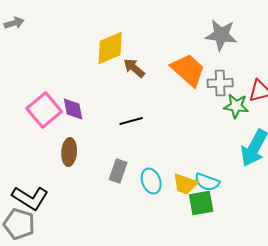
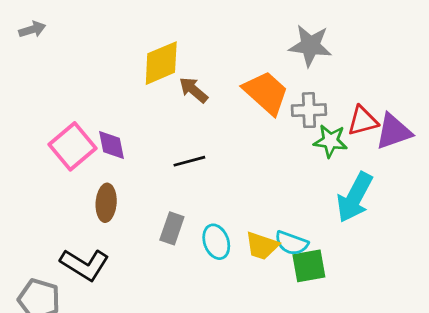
black L-shape: (30, 198) -> (85, 265), moved
green square: (201, 203) -> (309, 266), moved

